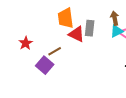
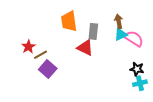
red triangle: (77, 34) -> (85, 48), moved
brown line: (55, 51) -> (41, 55), moved

